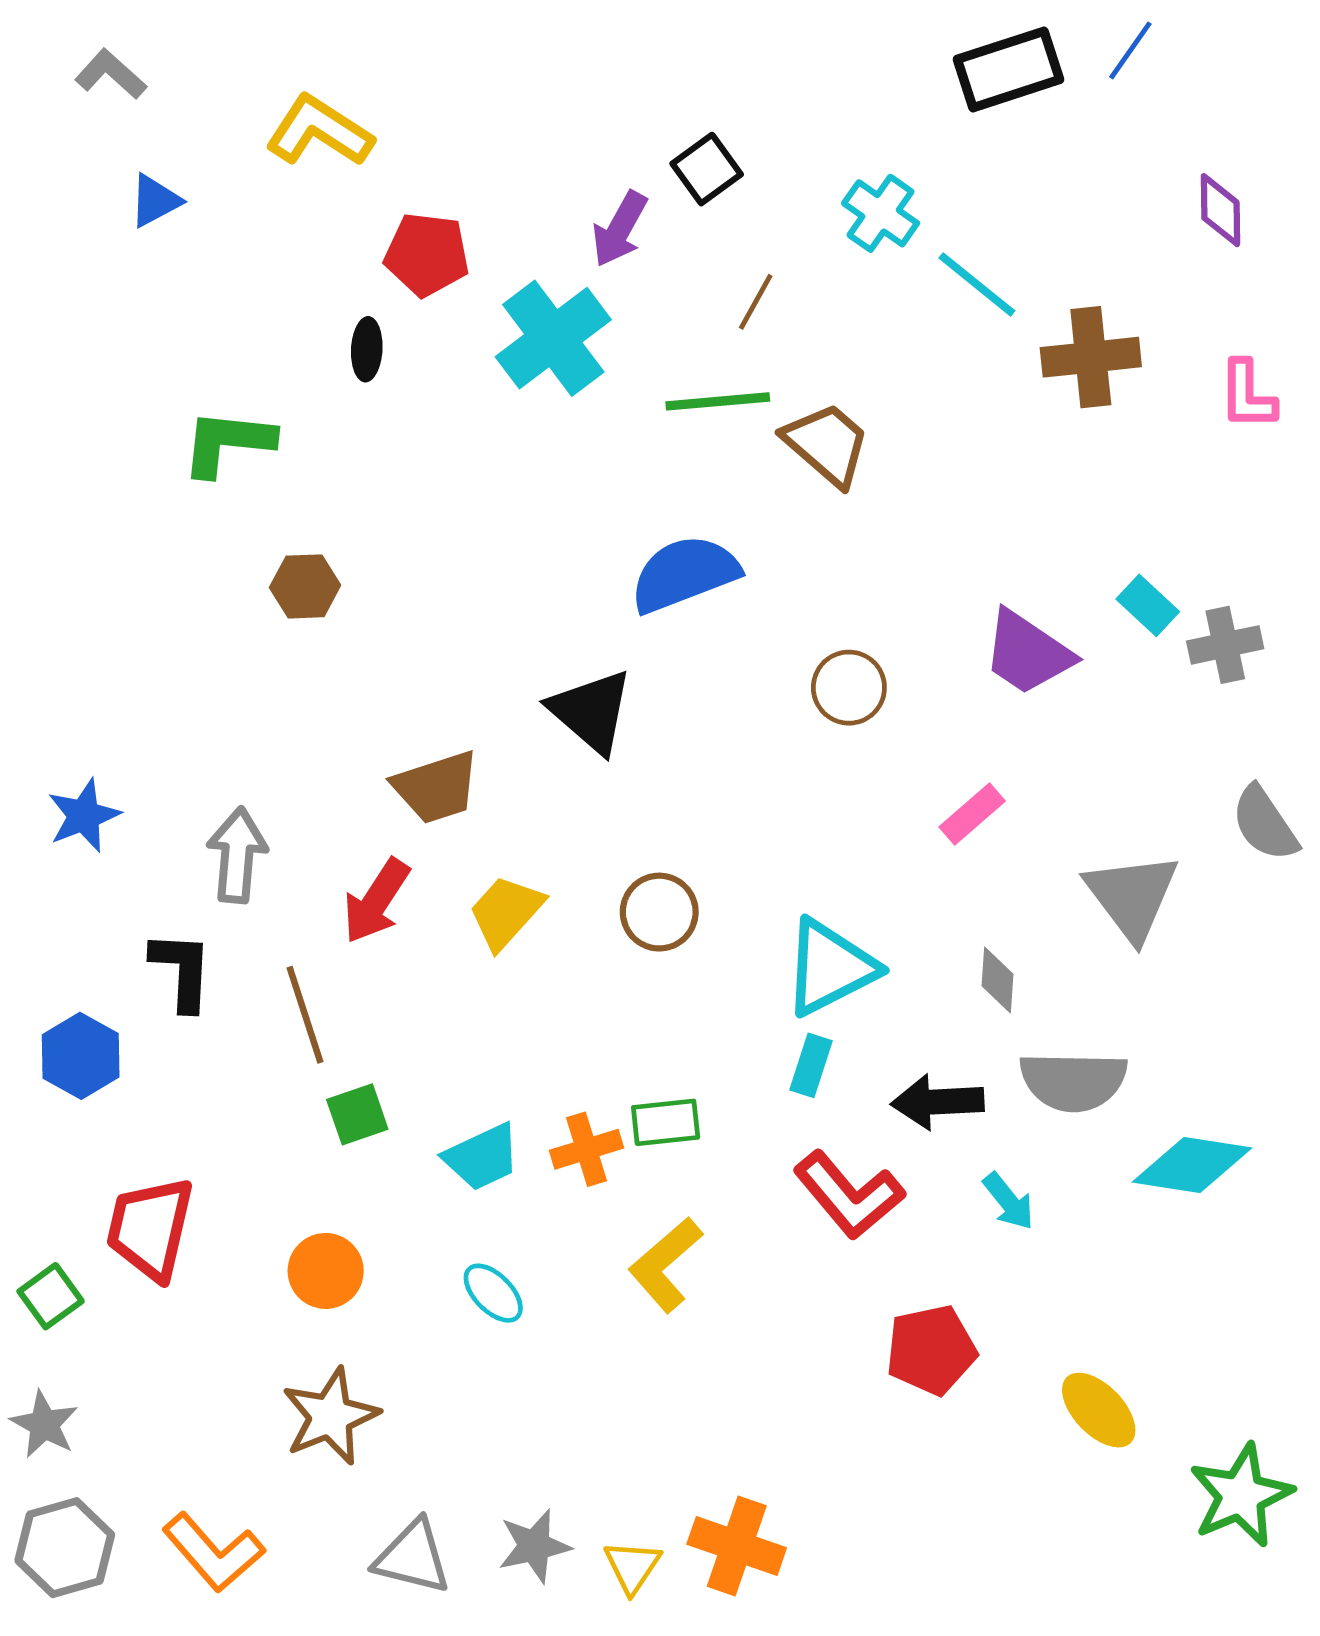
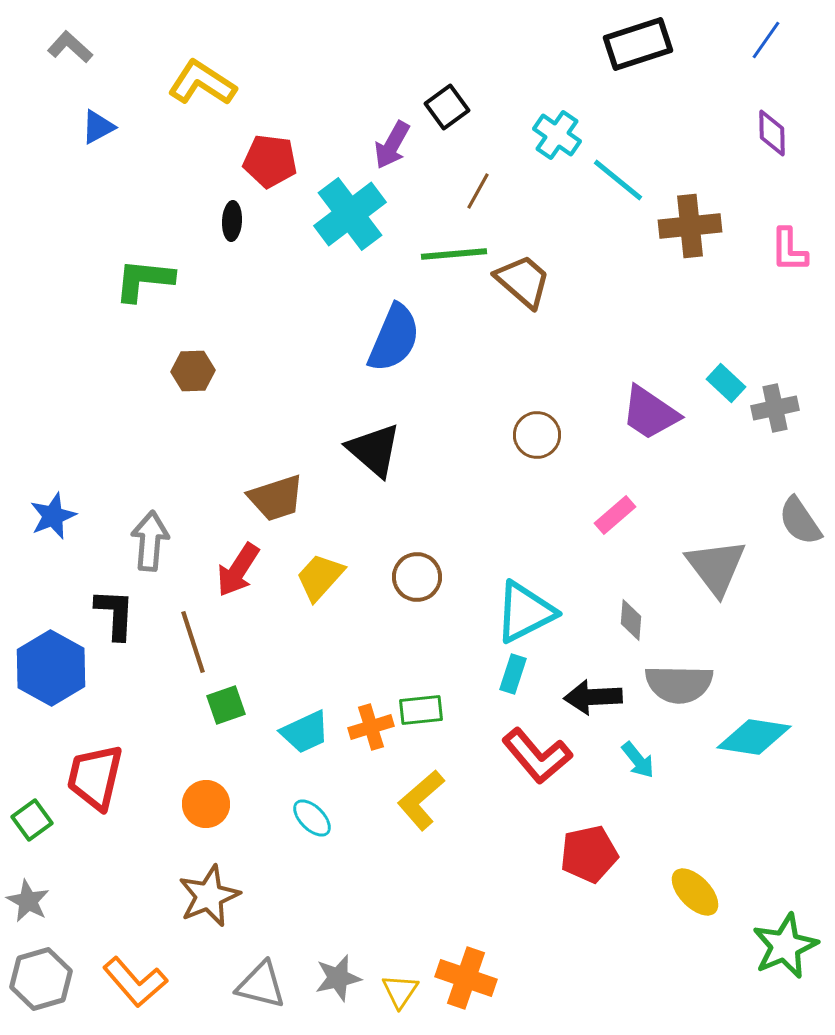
blue line: (1130, 50) -> (766, 40), moved
blue semicircle: (685, 574) -> (394, 338), moved, turned 134
blue hexagon: (81, 1056) -> (51, 668), size x1.4

